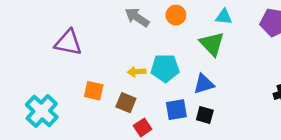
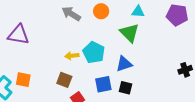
cyan pentagon: (165, 68) -> (94, 52), turned 30
orange square: (94, 91) -> (23, 80), moved

